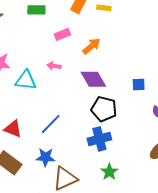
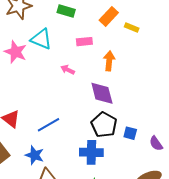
orange arrow: (91, 46) -> (109, 61), turned -60
cyan triangle: (26, 80) -> (41, 39), moved
blue square: (139, 84) -> (130, 133), moved

